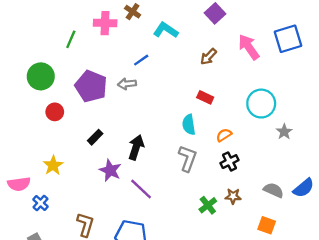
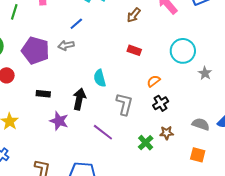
cyan semicircle: (189, 125) -> (100, 78), moved
black rectangle: (95, 137) -> (43, 94), turned 56
purple line: (141, 189) -> (103, 132), moved

